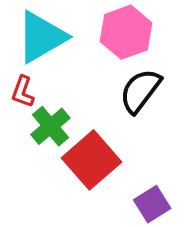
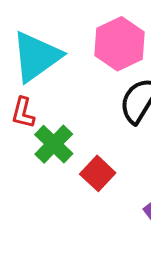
red square: (91, 160) -> (98, 173), size x0.6

